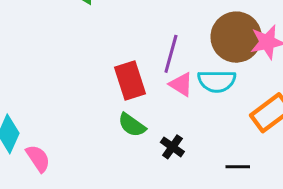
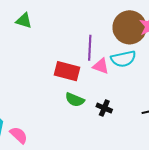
red rectangle: (130, 81) -> (67, 71), turned -45

